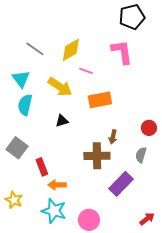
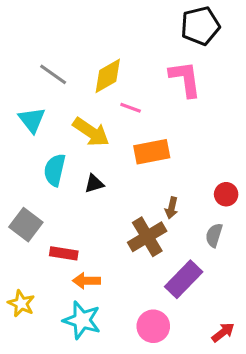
cyan semicircle: (25, 105) -> (55, 170), moved
brown cross: (97, 156) -> (147, 237), turned -30
red rectangle: (42, 167) -> (64, 253), turned -60
pink circle: (89, 220) -> (153, 326), moved

